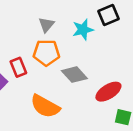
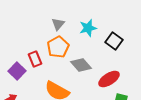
black square: (108, 15) -> (114, 41), moved, turned -30
orange pentagon: (46, 53) -> (58, 47), turned -30

